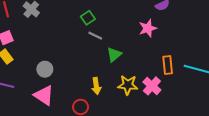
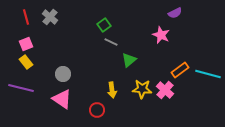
pink star: (148, 28) -> (161, 35), turned -30
orange rectangle: (168, 65) -> (180, 70), turned 60

